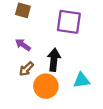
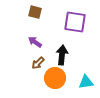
cyan triangle: (81, 80) -> (86, 82), moved

